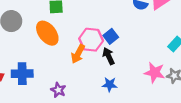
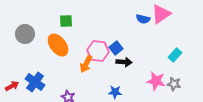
black arrow: (109, 56) -> (124, 62), moved, turned 119
blue cross: (22, 74) -> (35, 82), turned 36

